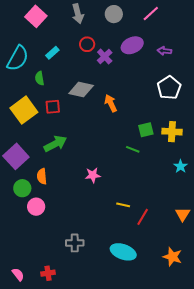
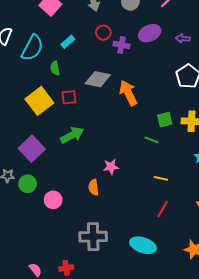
purple cross: (105, 56) -> (122, 45), turned -35
orange arrow: (111, 103) -> (128, 93), size x1.4
orange semicircle: (42, 176) -> (94, 187), moved
green circle: (22, 188) -> (28, 184), moved
yellow line: (123, 205) -> (161, 178), moved
gray cross: (75, 243) -> (93, 237), size x1.5

